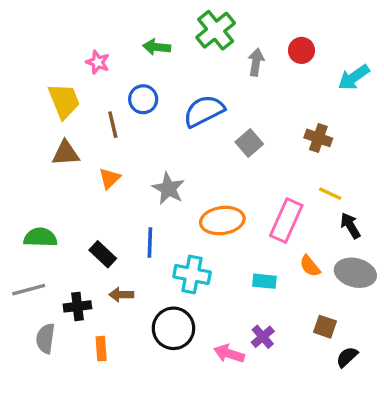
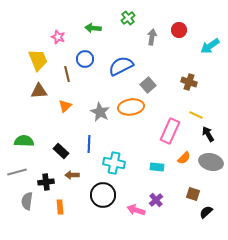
green cross: (216, 30) -> (128, 18), size x0.6
orange ellipse: (222, 221) -> (131, 107), moved
orange semicircle: (310, 266) -> (184, 158), turned -96

